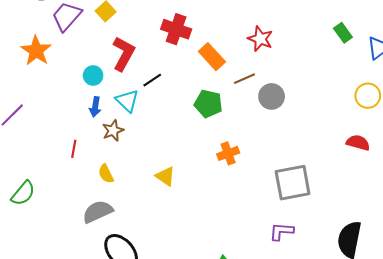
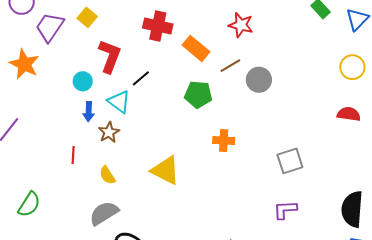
orange cross: (228, 153) -> (224, 140), turned 30
yellow triangle: (165, 176) -> (166, 170), size x1.5
gray square: (293, 183) -> (290, 161), size x0.7

